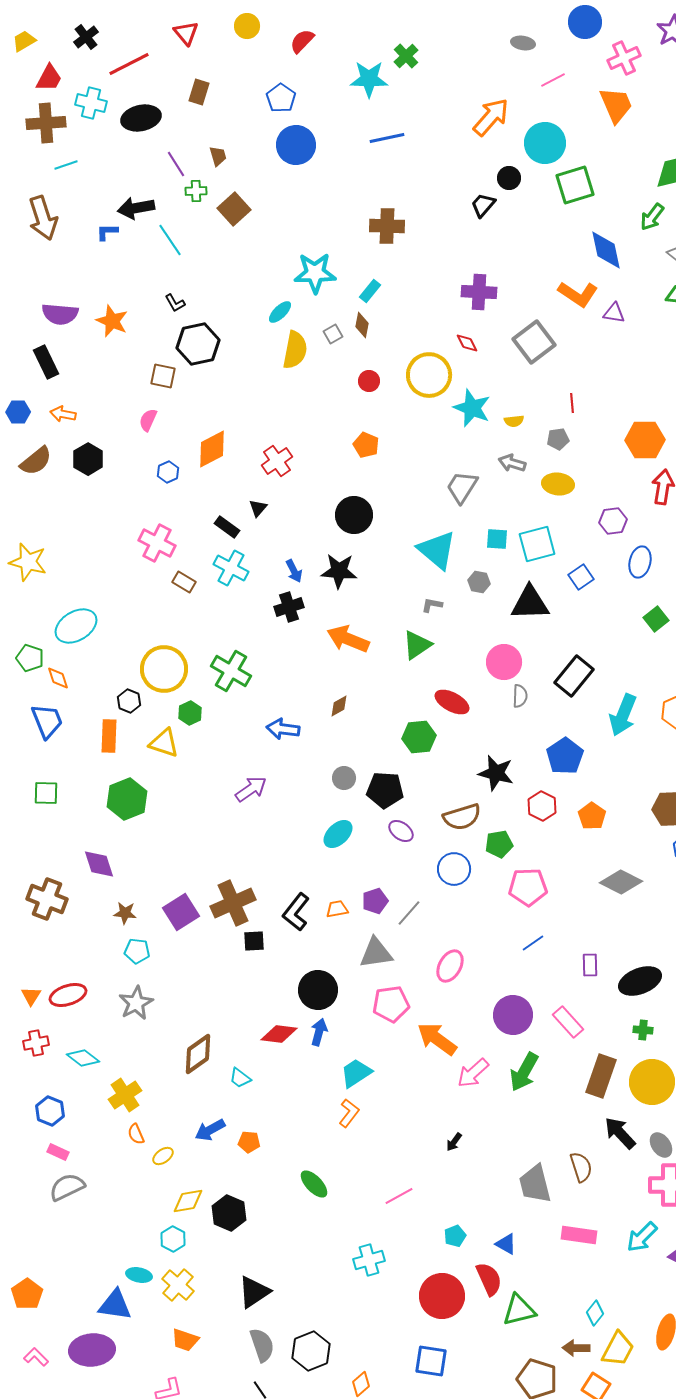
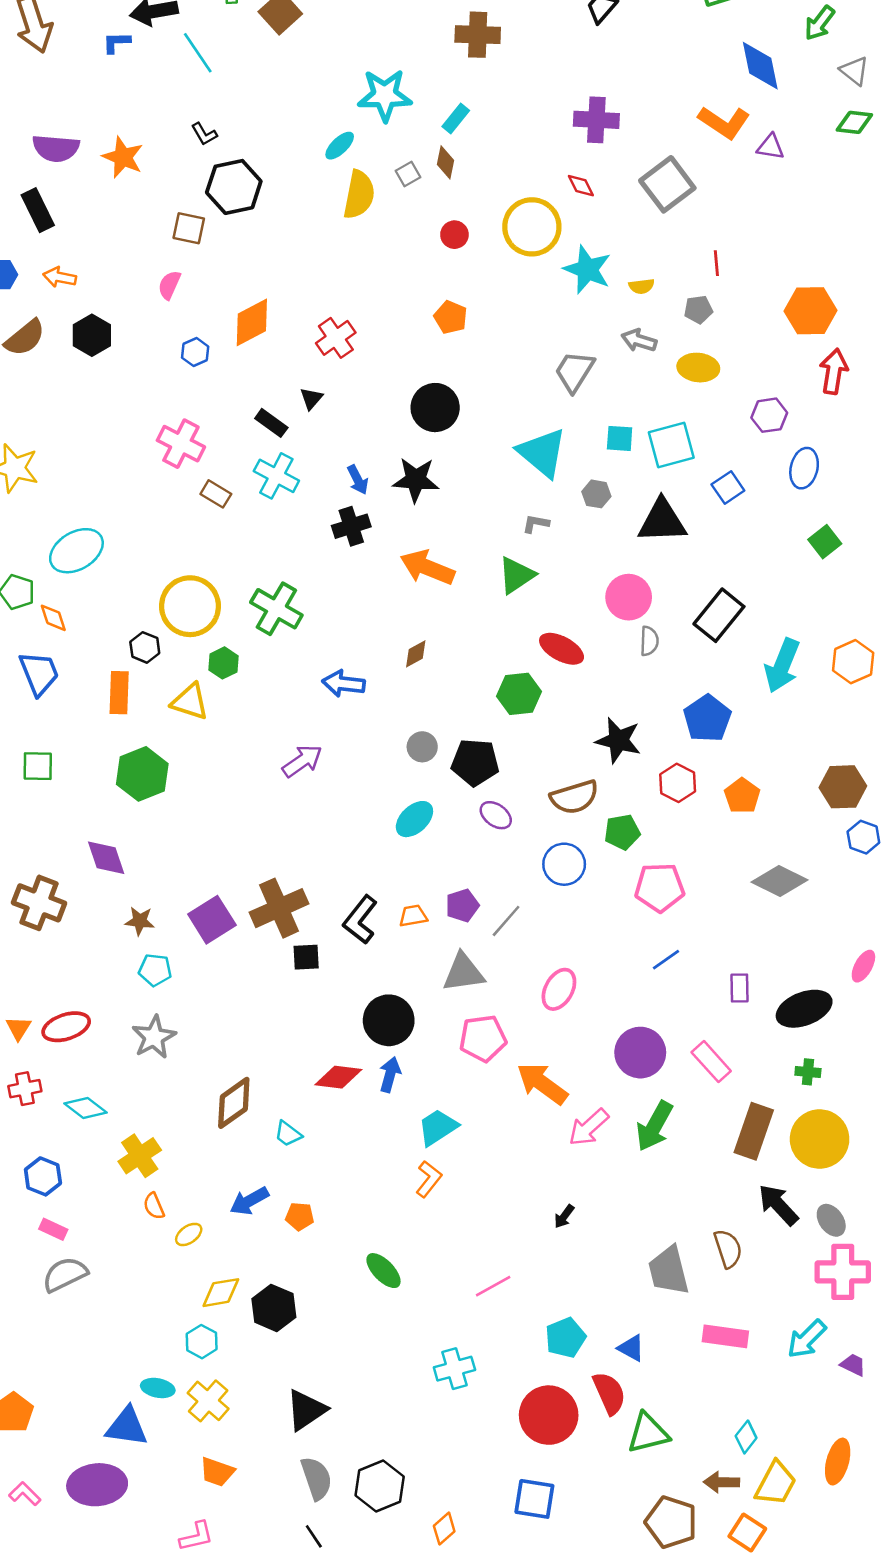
cyan pentagon: (455, 1236) -> (565, 1338), size x1.4

